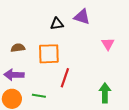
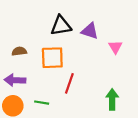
purple triangle: (82, 17) -> (90, 31), moved
black triangle: (57, 24) -> (61, 26), size x1.5

